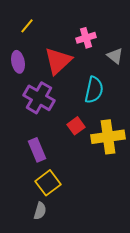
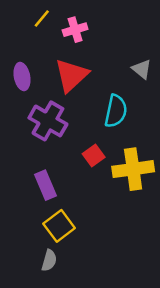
yellow line: (27, 26) -> (42, 19), moved
pink cross: (86, 38) -> (75, 30), moved

